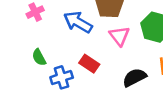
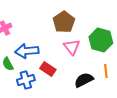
blue arrow: (78, 22) -> (27, 51), moved, turned -35

